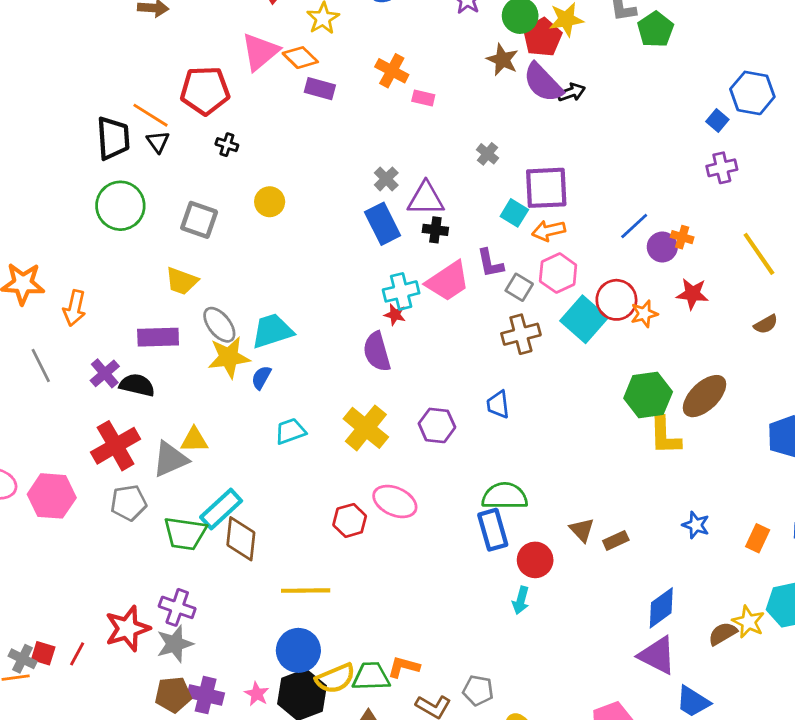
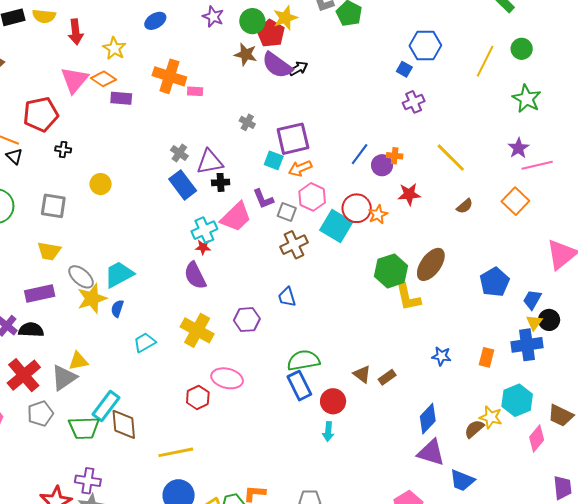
orange cross: (392, 71) -> (169, 76), size x1.4

